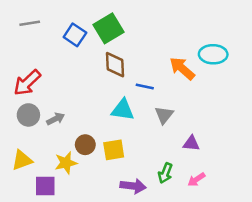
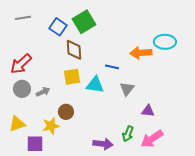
brown diamond: (115, 65) -> (74, 50), moved
orange arrow: (182, 68) -> (141, 53), turned -45
yellow square: (114, 150) -> (72, 77), moved
pink arrow: (196, 180) -> (152, 139), size x1.6

